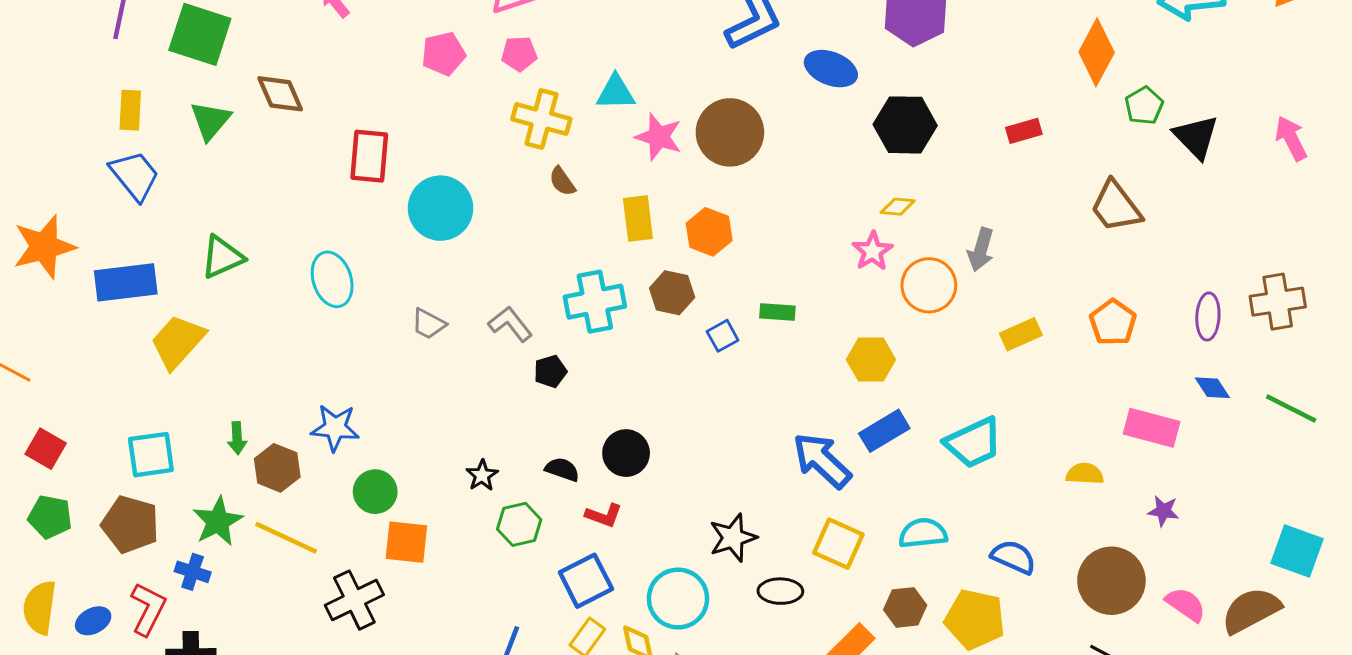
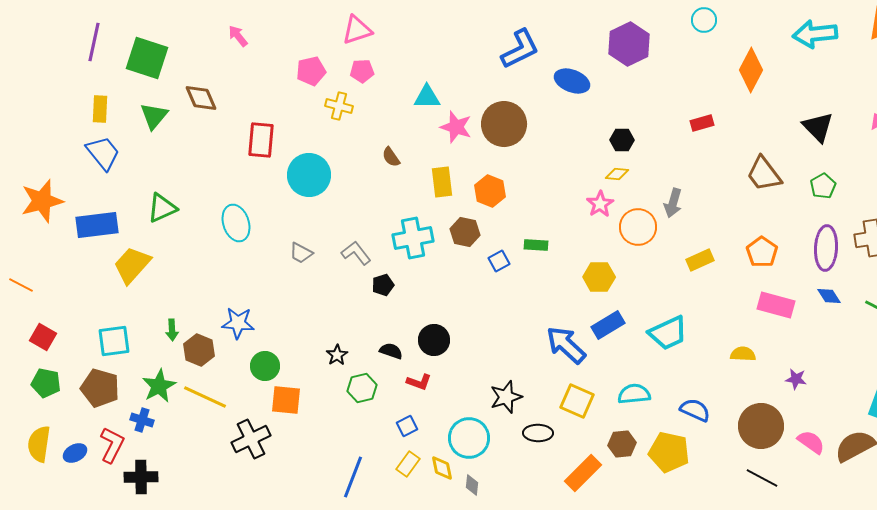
green pentagon: (1144, 106) -> (823, 186), moved
yellow cross: (541, 119) -> (339, 106), moved, size x0.7
black hexagon: (905, 125) -> (622, 140), moved, size x0.6
purple ellipse: (1208, 316) -> (826, 248), size x1.4
pink rectangle: (1152, 428) -> (776, 305), moved
blue square: (586, 581) -> (407, 426), size x0.6

